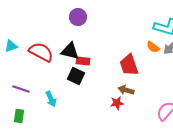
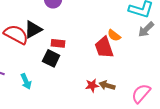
orange semicircle: (153, 47) -> (114, 35), moved
black triangle: (70, 51) -> (33, 29), moved, turned -42
brown arrow: (126, 90) -> (107, 85), moved

